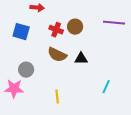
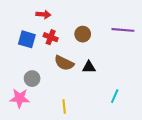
red cross: (56, 30) -> (51, 37), moved

